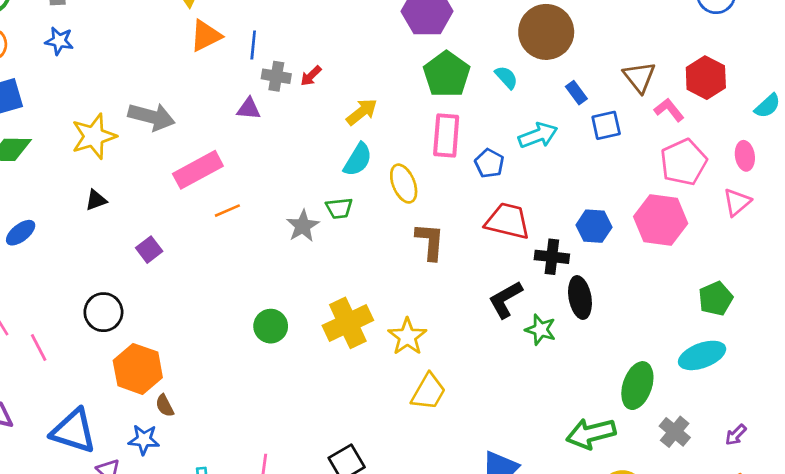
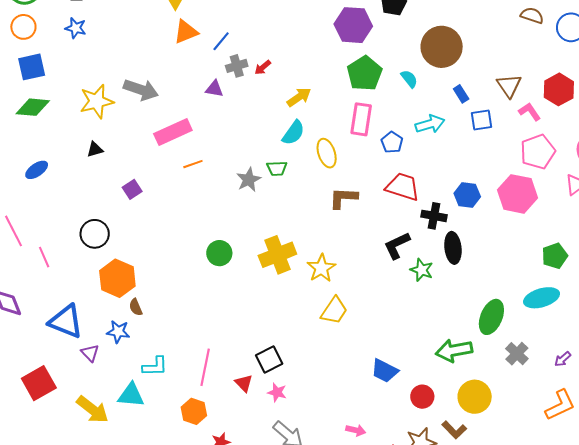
blue line: (253, 45) -> (221, 41), turned 30
gray cross: (276, 76) -> (237, 66), turned -30
brown L-shape: (430, 241) -> (343, 198), turned -96

